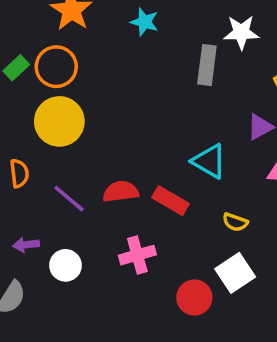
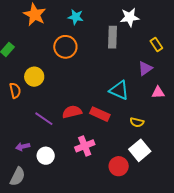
orange circle: (56, 67) -> (65, 47), moved
yellow circle: (59, 121) -> (34, 77), size x0.7
orange semicircle: (19, 173) -> (15, 90), moved

